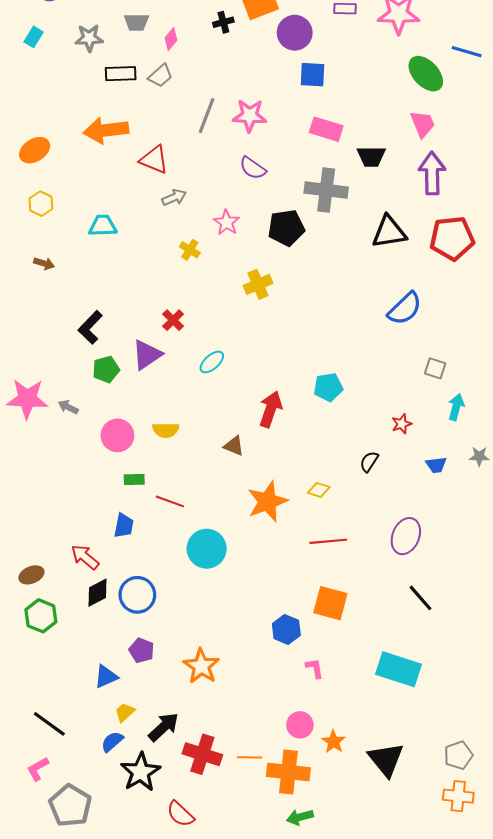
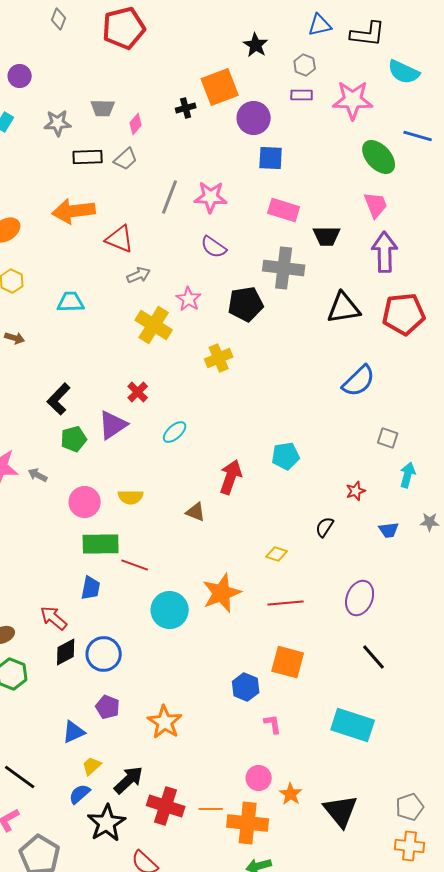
yellow cross: (190, 250) -> (154, 325), size x1.8
green rectangle: (134, 479) -> (101, 544), size x1.8
orange star: (267, 501) -> (222, 593), moved

